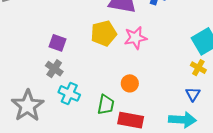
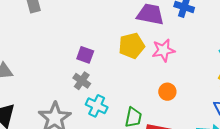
orange circle: (130, 83) -> (167, 92), moved

